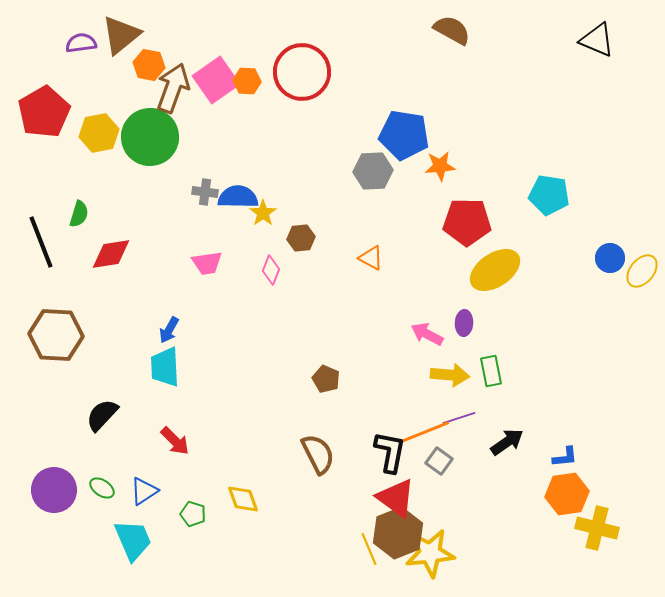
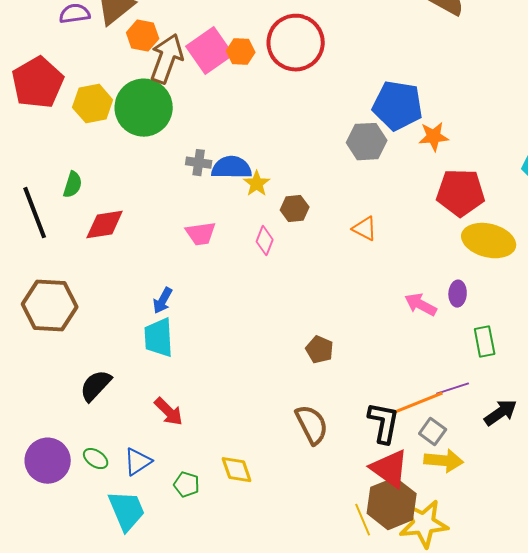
yellow ellipse: (495, 270) -> (489, 241), turned 48
yellow arrow: (450, 375) -> (444, 461), moved

